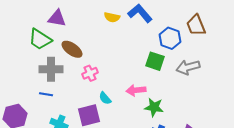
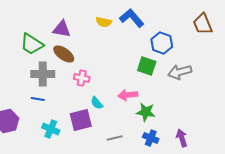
purple triangle: (57, 18) -> (62, 29), moved
brown trapezoid: (196, 25) -> (203, 24), moved
pink cross: (90, 73) -> (82, 78), turned 35

